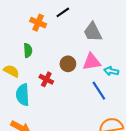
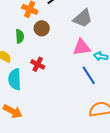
gray trapezoid: (93, 32) -> (83, 18), turned -105
brown circle: (68, 64) -> (42, 28), moved

